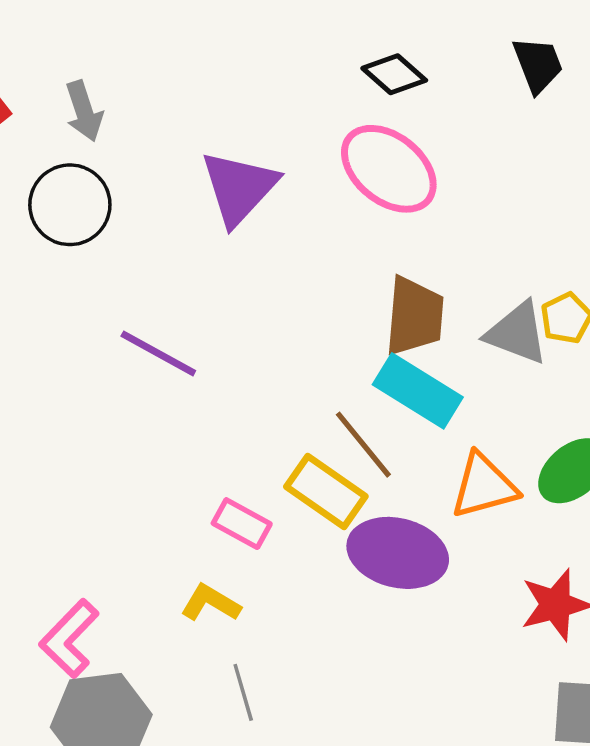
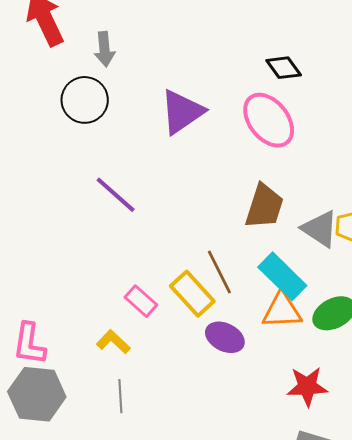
cyan rectangle: (418, 391) -> (282, 276), moved
purple ellipse: (398, 553) -> (225, 337), size x0.7
pink L-shape: (69, 639) -> (29, 344), turned -48

